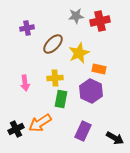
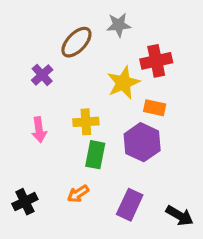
red cross: (100, 21) -> (156, 61), moved
purple cross: (27, 28) -> (42, 75), moved, turned -32
brown ellipse: (53, 44) -> (76, 42), moved
orange arrow: (40, 123) -> (78, 194), moved, size x0.6

